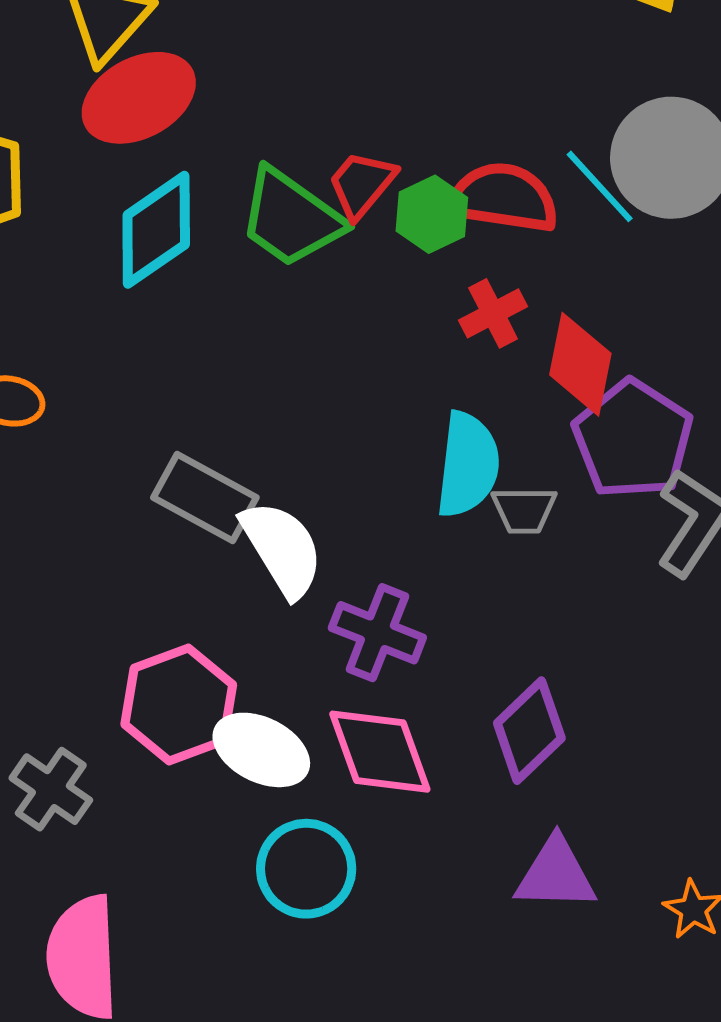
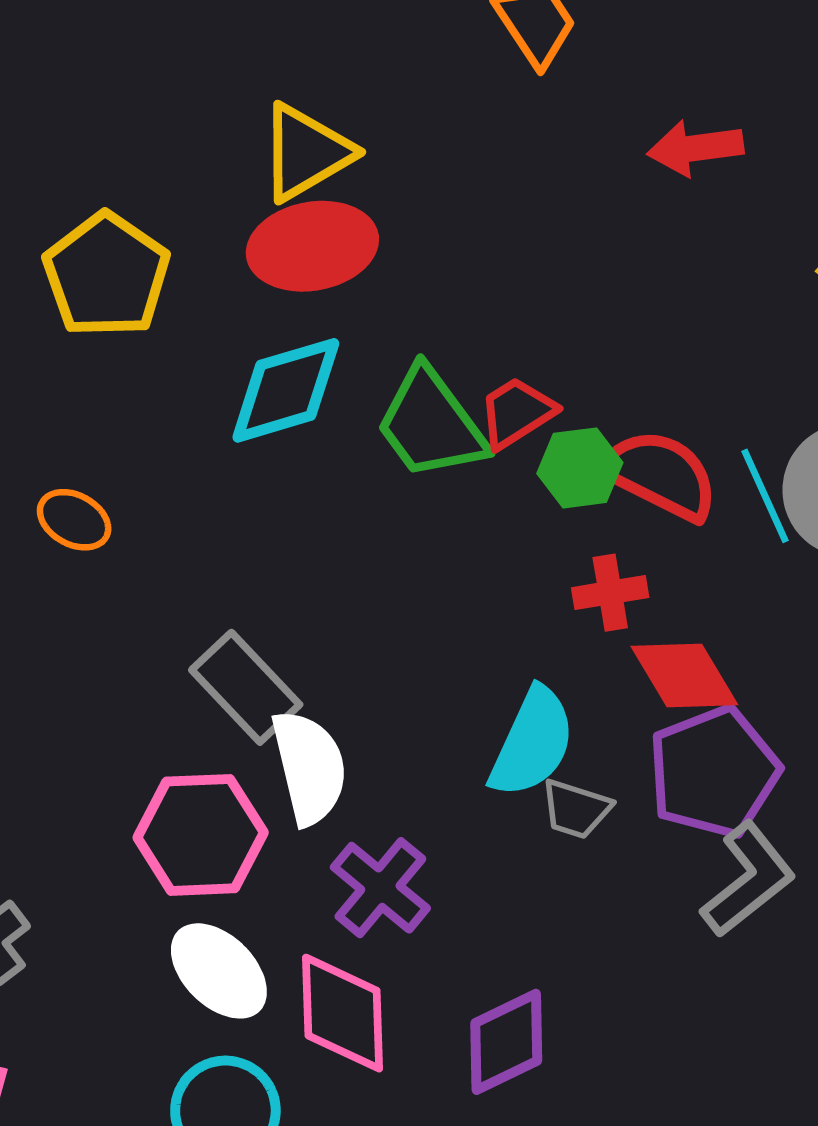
red diamond: (580, 364) -> (684, 675), turned -60
pink hexagon: (179, 705) -> (201, 835), moved

